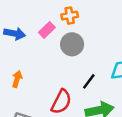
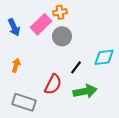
pink rectangle: (47, 30) -> (41, 24), size x1.5
blue arrow: (15, 34) -> (14, 27), turned 54

